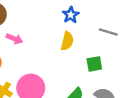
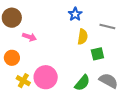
yellow semicircle: (67, 41) -> (83, 37), moved

